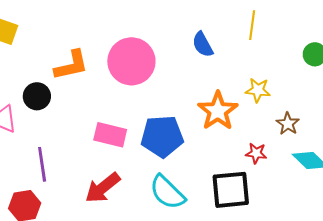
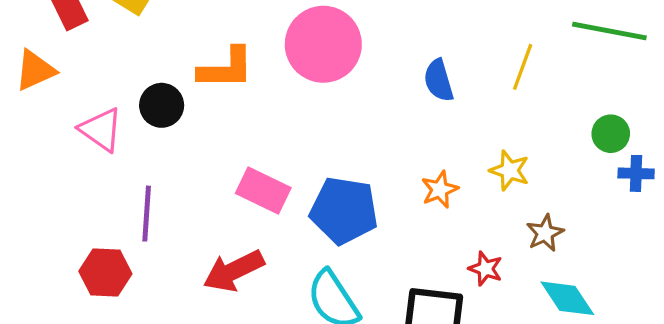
pink circle: (131, 61) -> (323, 44), moved
orange star: (218, 111) -> (440, 189), size x0.6

